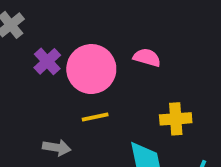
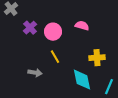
pink circle: (91, 69) -> (53, 32), size x0.7
yellow line: (95, 117) -> (55, 57), turned 72

